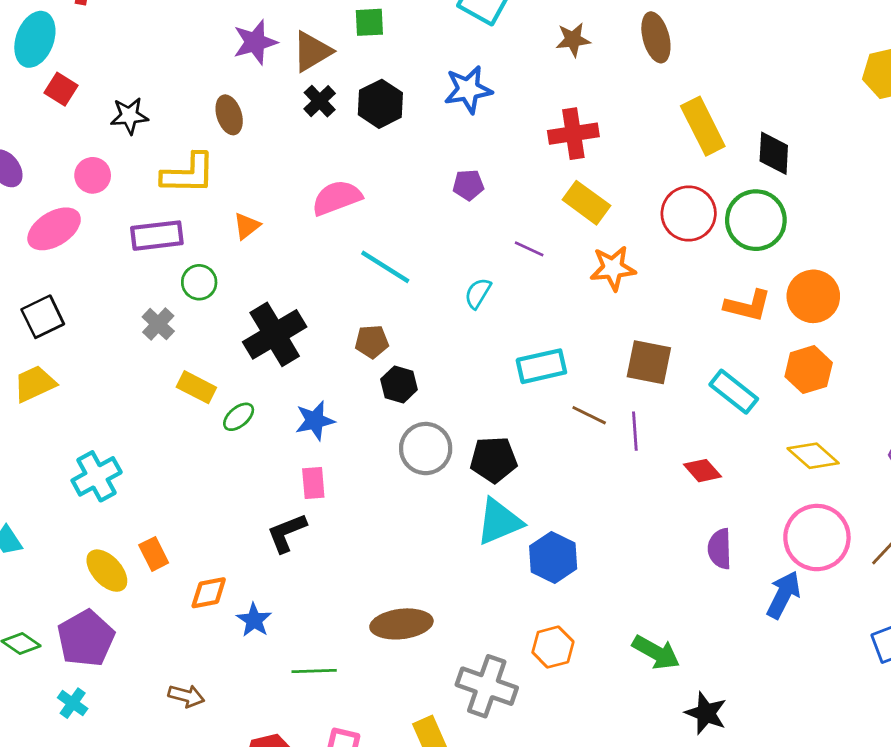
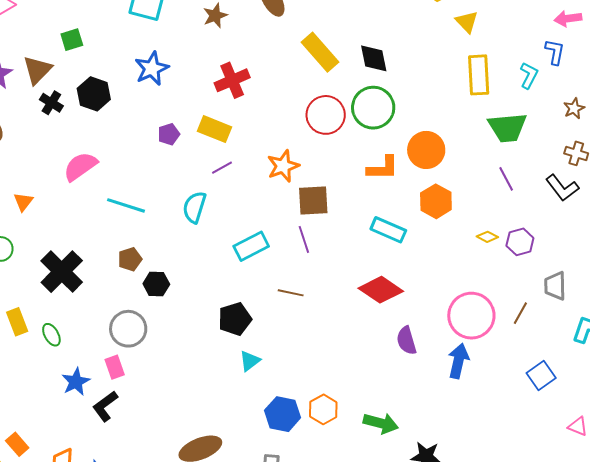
yellow rectangle: (586, 203) -> (214, 129), moved
purple line: (529, 249) -> (222, 168), turned -40
cyan semicircle: (478, 293) -> (194, 207), size x1.4
brown square: (649, 362) -> (313, 200), moved
yellow rectangle: (196, 387) -> (17, 322), turned 56
brown line: (589, 415) -> (291, 293), moved
green ellipse: (239, 417) -> (51, 335), turned -65
blue star: (315, 421) -> (76, 382), moved
purple line: (635, 431) -> (304, 239), moved
gray circle: (426, 449) -> (128, 329), moved
yellow diamond: (813, 456) -> (487, 237), moved, size x0.6
red diamond: (702, 471) -> (381, 290), size x1.6
cyan triangle: (499, 522) -> (250, 361), size x0.6
blue hexagon: (553, 557) -> (283, 414), moved
orange hexagon: (553, 647) -> (323, 409), moved

